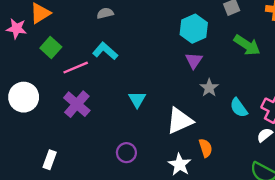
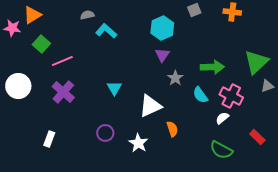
green arrow: (247, 45) -> (212, 67), moved, turned -35
cyan L-shape: (105, 51) -> (106, 31), moved
white rectangle: (50, 160) -> (49, 139), moved
white star: (180, 164) -> (138, 143), moved

